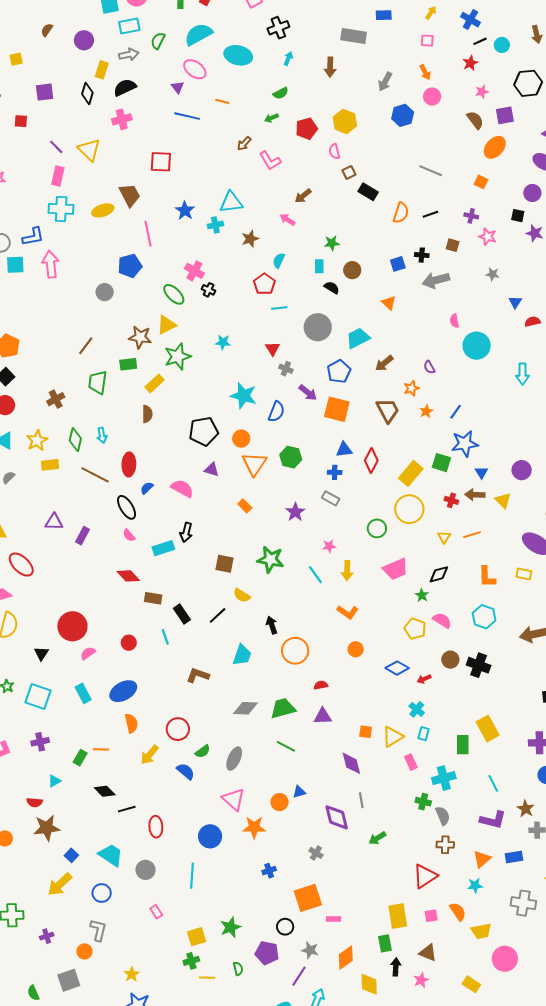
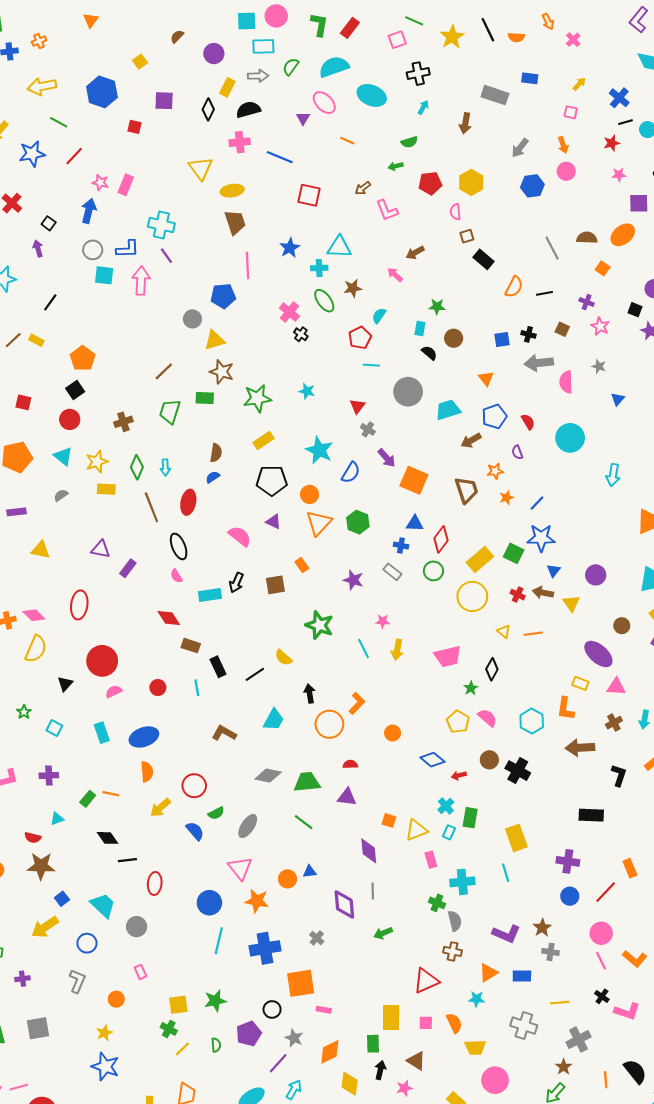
yellow square: (16, 59) -> (140, 62), turned -32
blue line: (187, 116) -> (280, 157), moved
brown semicircle: (475, 120) -> (587, 238), moved, turned -60
purple line: (56, 147) -> (166, 256), moved
red square: (161, 162) -> (309, 195), moved
gray line: (431, 171) -> (552, 248), turned 30
pink rectangle: (58, 176) -> (126, 185), moved
yellow ellipse: (103, 210) -> (232, 191), moved
green ellipse: (174, 294) -> (324, 301), moved
pink semicircle: (454, 321) -> (566, 382), moved, size x1.5
red semicircle: (532, 322) -> (528, 422), moved, turned 63
yellow triangle: (166, 325) -> (214, 340), moved
blue pentagon: (339, 371) -> (494, 416), moved
yellow rectangle: (155, 383) -> (263, 440), moved
brown line: (95, 475) -> (151, 507), turned 32
blue semicircle: (147, 488) -> (213, 477), moved
purple star: (295, 512) -> (353, 580), turned -30
green circle: (377, 528) -> (433, 571), moved
yellow triangle: (444, 537) -> (504, 631), turned -32
brown square: (225, 564) -> (275, 585), moved, turned -30
red ellipse: (21, 565) -> (79, 605), moved, turned 44
black diamond: (439, 574) -> (492, 669), turned -55
orange L-shape: (487, 577) -> (565, 709), moved
orange L-shape: (348, 612) -> (357, 703), moved, turned -90
cyan square: (38, 697) -> (54, 728), size x0.6
green rectangle: (463, 745) -> (470, 818), moved
cyan line: (493, 783) -> (506, 873), moved
blue cross: (269, 871) -> (265, 948), size x2.0
cyan line: (192, 876) -> (219, 941), moved
orange circle: (84, 951) -> (116, 999), moved
purple pentagon: (267, 953) -> (249, 1034), turned 30
green cross: (191, 961) -> (169, 1029), turned 35
yellow line: (207, 978) -> (182, 1049), turned -56

